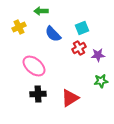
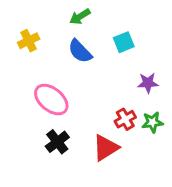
green arrow: (41, 11) -> (80, 17), moved, turned -32
red cross: (79, 48) -> (125, 119), moved
black cross: (38, 94) -> (57, 142), turned -35

